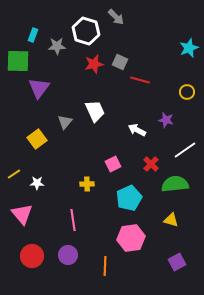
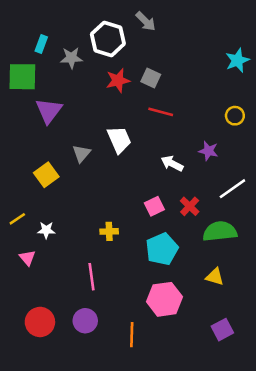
red line: (140, 80) -> (161, 112), moved
pink square: (113, 164) -> (154, 206), moved
pink triangle: (22, 214) -> (27, 258), moved, size x0.6

